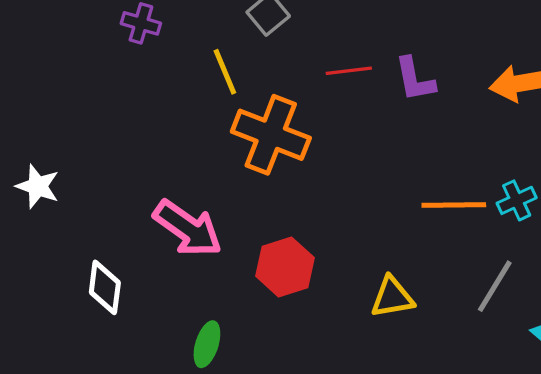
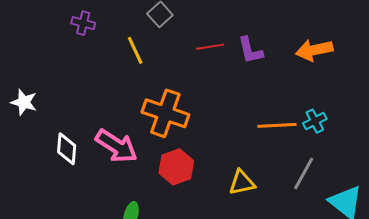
orange cross: (271, 135) -> (165, 113), moved
white star: (38, 186) -> (24, 102), moved
white diamond: (105, 287) -> (67, 149), moved

